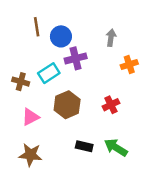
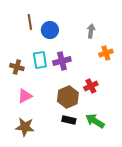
purple cross: (76, 58) -> (62, 61), moved
cyan rectangle: (49, 73) -> (40, 60), turned -66
brown hexagon: (67, 105) -> (68, 97), moved

